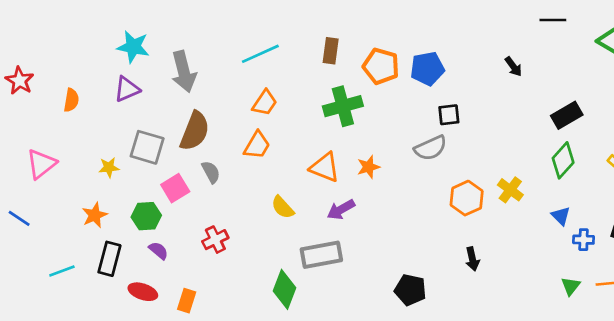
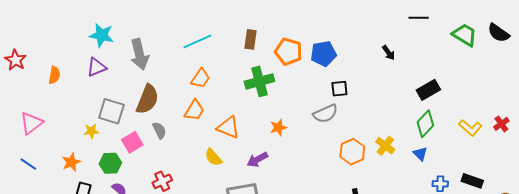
yellow star: (109, 167) -> (91, 131), moved
orange triangle: (325, 167) -> (228, 127), moved
blue triangle: (561, 216) -> (420, 154), moved
blue line: (19, 218) -> (28, 164), moved

